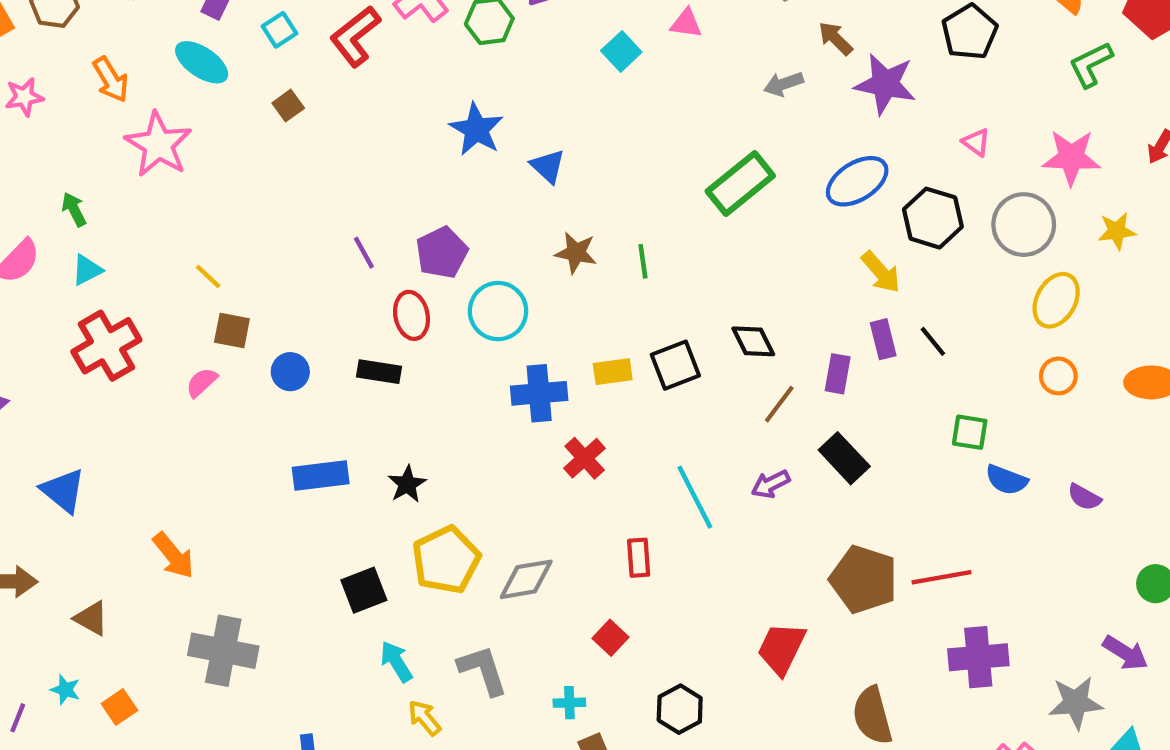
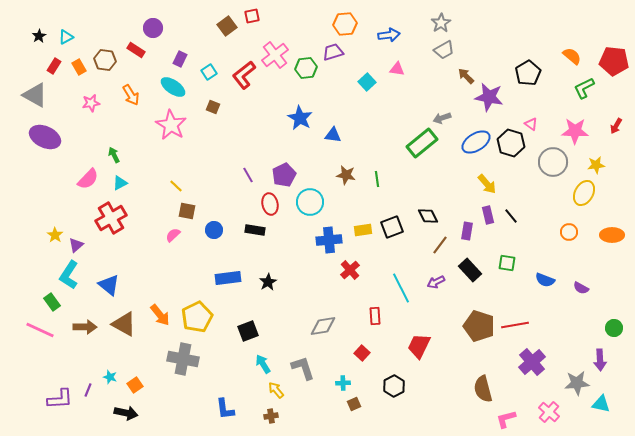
gray arrow: (784, 84) -> (442, 118), moved
brown square: (288, 106) -> (213, 107), turned -32
pink star: (158, 144) -> (171, 125), moved
blue triangle: (548, 166) -> (333, 135), turned -36
black hexagon: (933, 218) -> (511, 143), moved
yellow ellipse: (1056, 300) -> (584, 193), moved
red cross: (106, 346) -> (111, 218), moved
green square: (970, 432) -> (507, 263), moved
yellow pentagon: (446, 560) -> (197, 317), moved
brown triangle: (91, 618) -> (124, 324), moved, size x1.5
red trapezoid: (781, 649) -> (419, 346), moved
purple arrow: (1125, 653) -> (600, 360), turned 55
purple cross: (978, 657) -> (532, 362), turned -36

